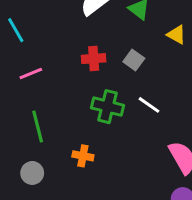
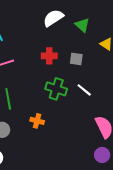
gray square: (134, 60) -> (76, 59), turned -32

